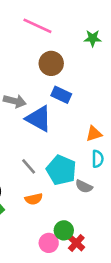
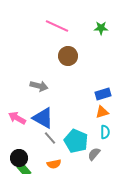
green star: (93, 38) -> (101, 28), moved
blue rectangle: (61, 95) -> (103, 94), moved, turned -42
blue triangle: (39, 119) -> (43, 118), moved
gray semicircle: (84, 186) -> (94, 154), turned 104

